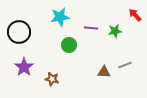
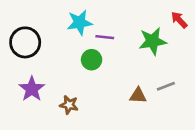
purple line: (91, 28) -> (105, 37), moved
green star: (115, 31) -> (153, 41), size x1.5

